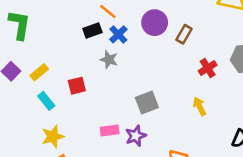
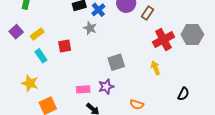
red cross: (208, 68) -> (163, 40), size x1.5
pink rectangle: (110, 130) -> (83, 89), moved
yellow star: (53, 136) -> (30, 83), moved, turned 30

